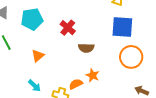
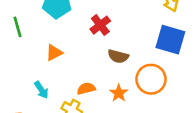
orange circle: (131, 57) -> (151, 79), moved
orange semicircle: (76, 84) -> (86, 89), moved

